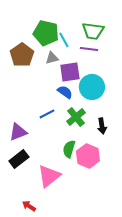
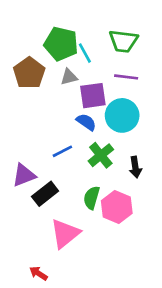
purple line: (89, 49) -> (126, 77), moved
black rectangle: (19, 159) -> (45, 194), moved

